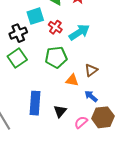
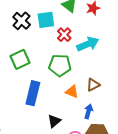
black cross: (18, 33) -> (22, 21), moved, turned -36
blue arrow: (91, 96) -> (89, 111), turned 56
blue rectangle: (35, 103) -> (33, 93), moved

